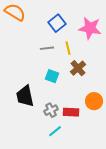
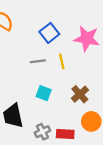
brown cross: (78, 68) -> (80, 94), moved

